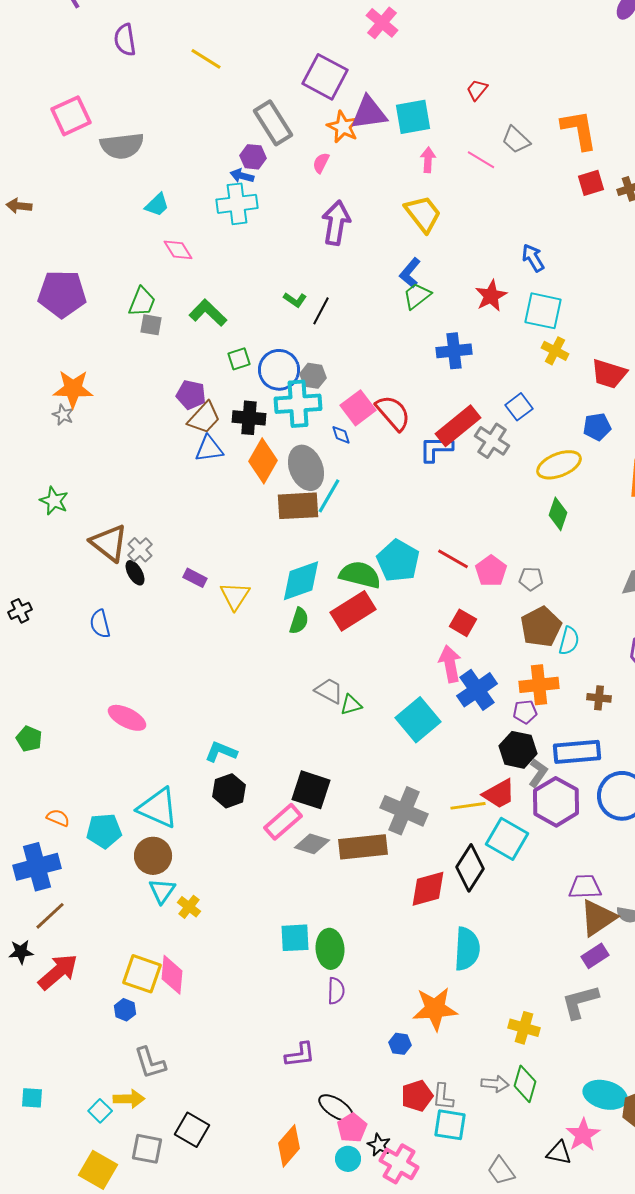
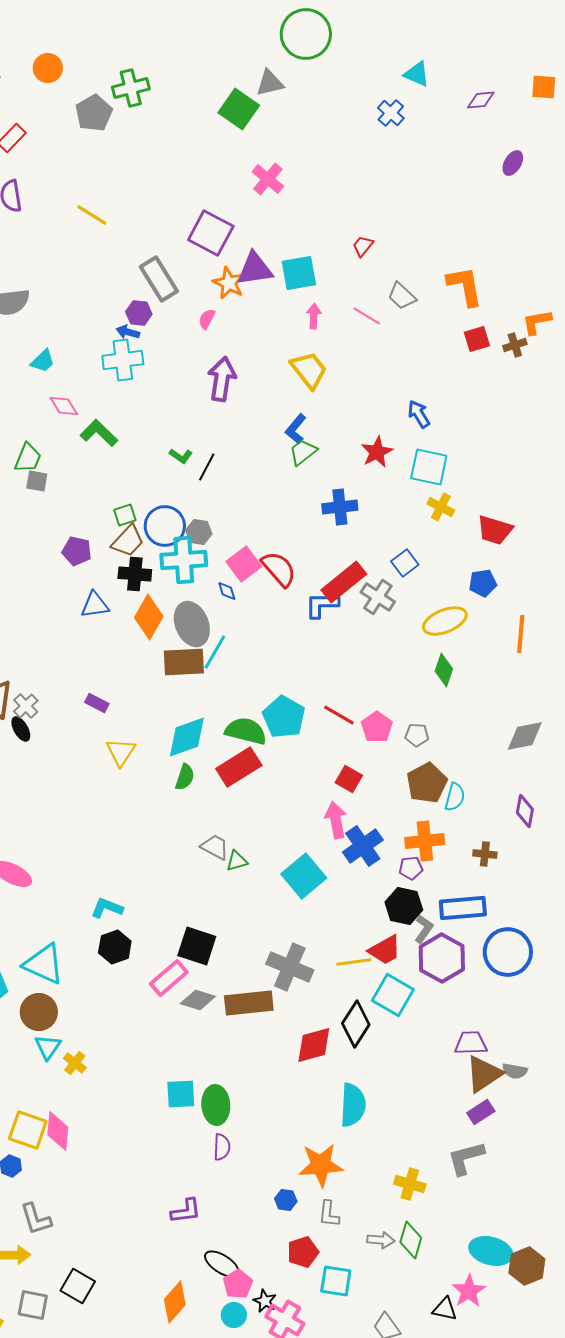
green L-shape: (208, 313) -> (99, 433), moved
brown trapezoid: (204, 418) -> (128, 541), moved
purple rectangle: (195, 578) -> (97, 703), moved
gray L-shape: (443, 1097) -> (329, 1214), moved

